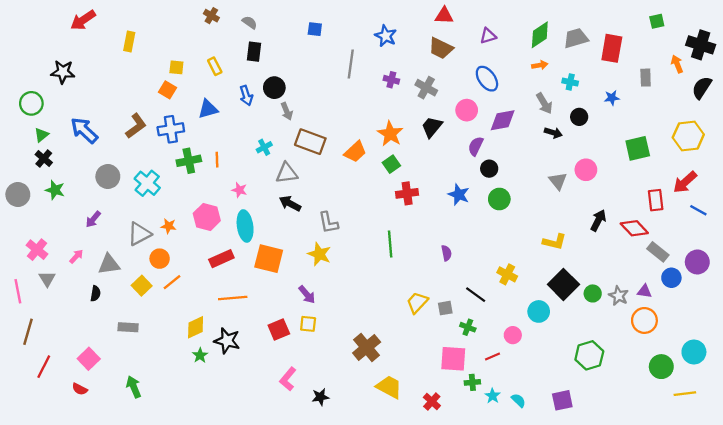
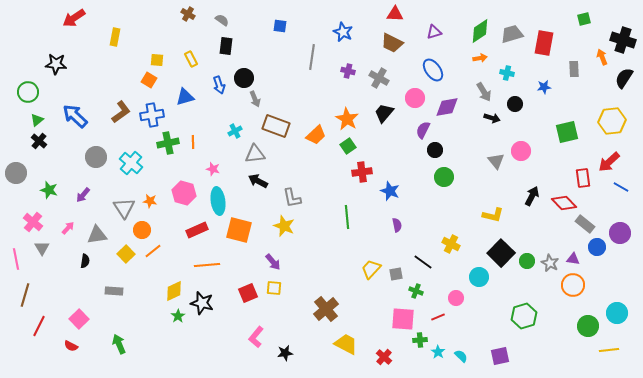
green star: (55, 190) -> (49, 190), moved
blue star: (459, 195) -> (390, 191), moved
gray triangle: (139, 234) -> (124, 208), turned -35

